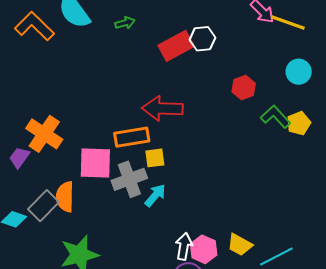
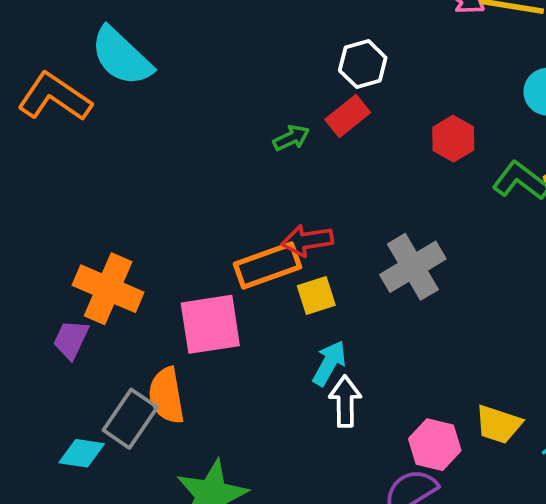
green arrow: (125, 23) -> (291, 138), moved
red rectangle: (176, 46) -> (348, 116), moved, size x0.7
red arrow: (162, 109) -> (307, 240), moved, size x0.7
gray cross: (129, 179) -> (413, 267), moved
white arrow: (184, 246) -> (345, 401), moved

